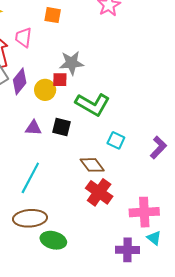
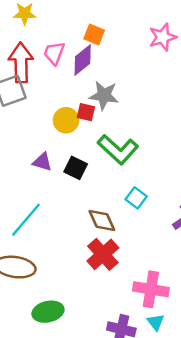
purple diamond: (20, 81) -> (83, 60), moved
green ellipse: (53, 240) -> (48, 312), moved, turned -40

